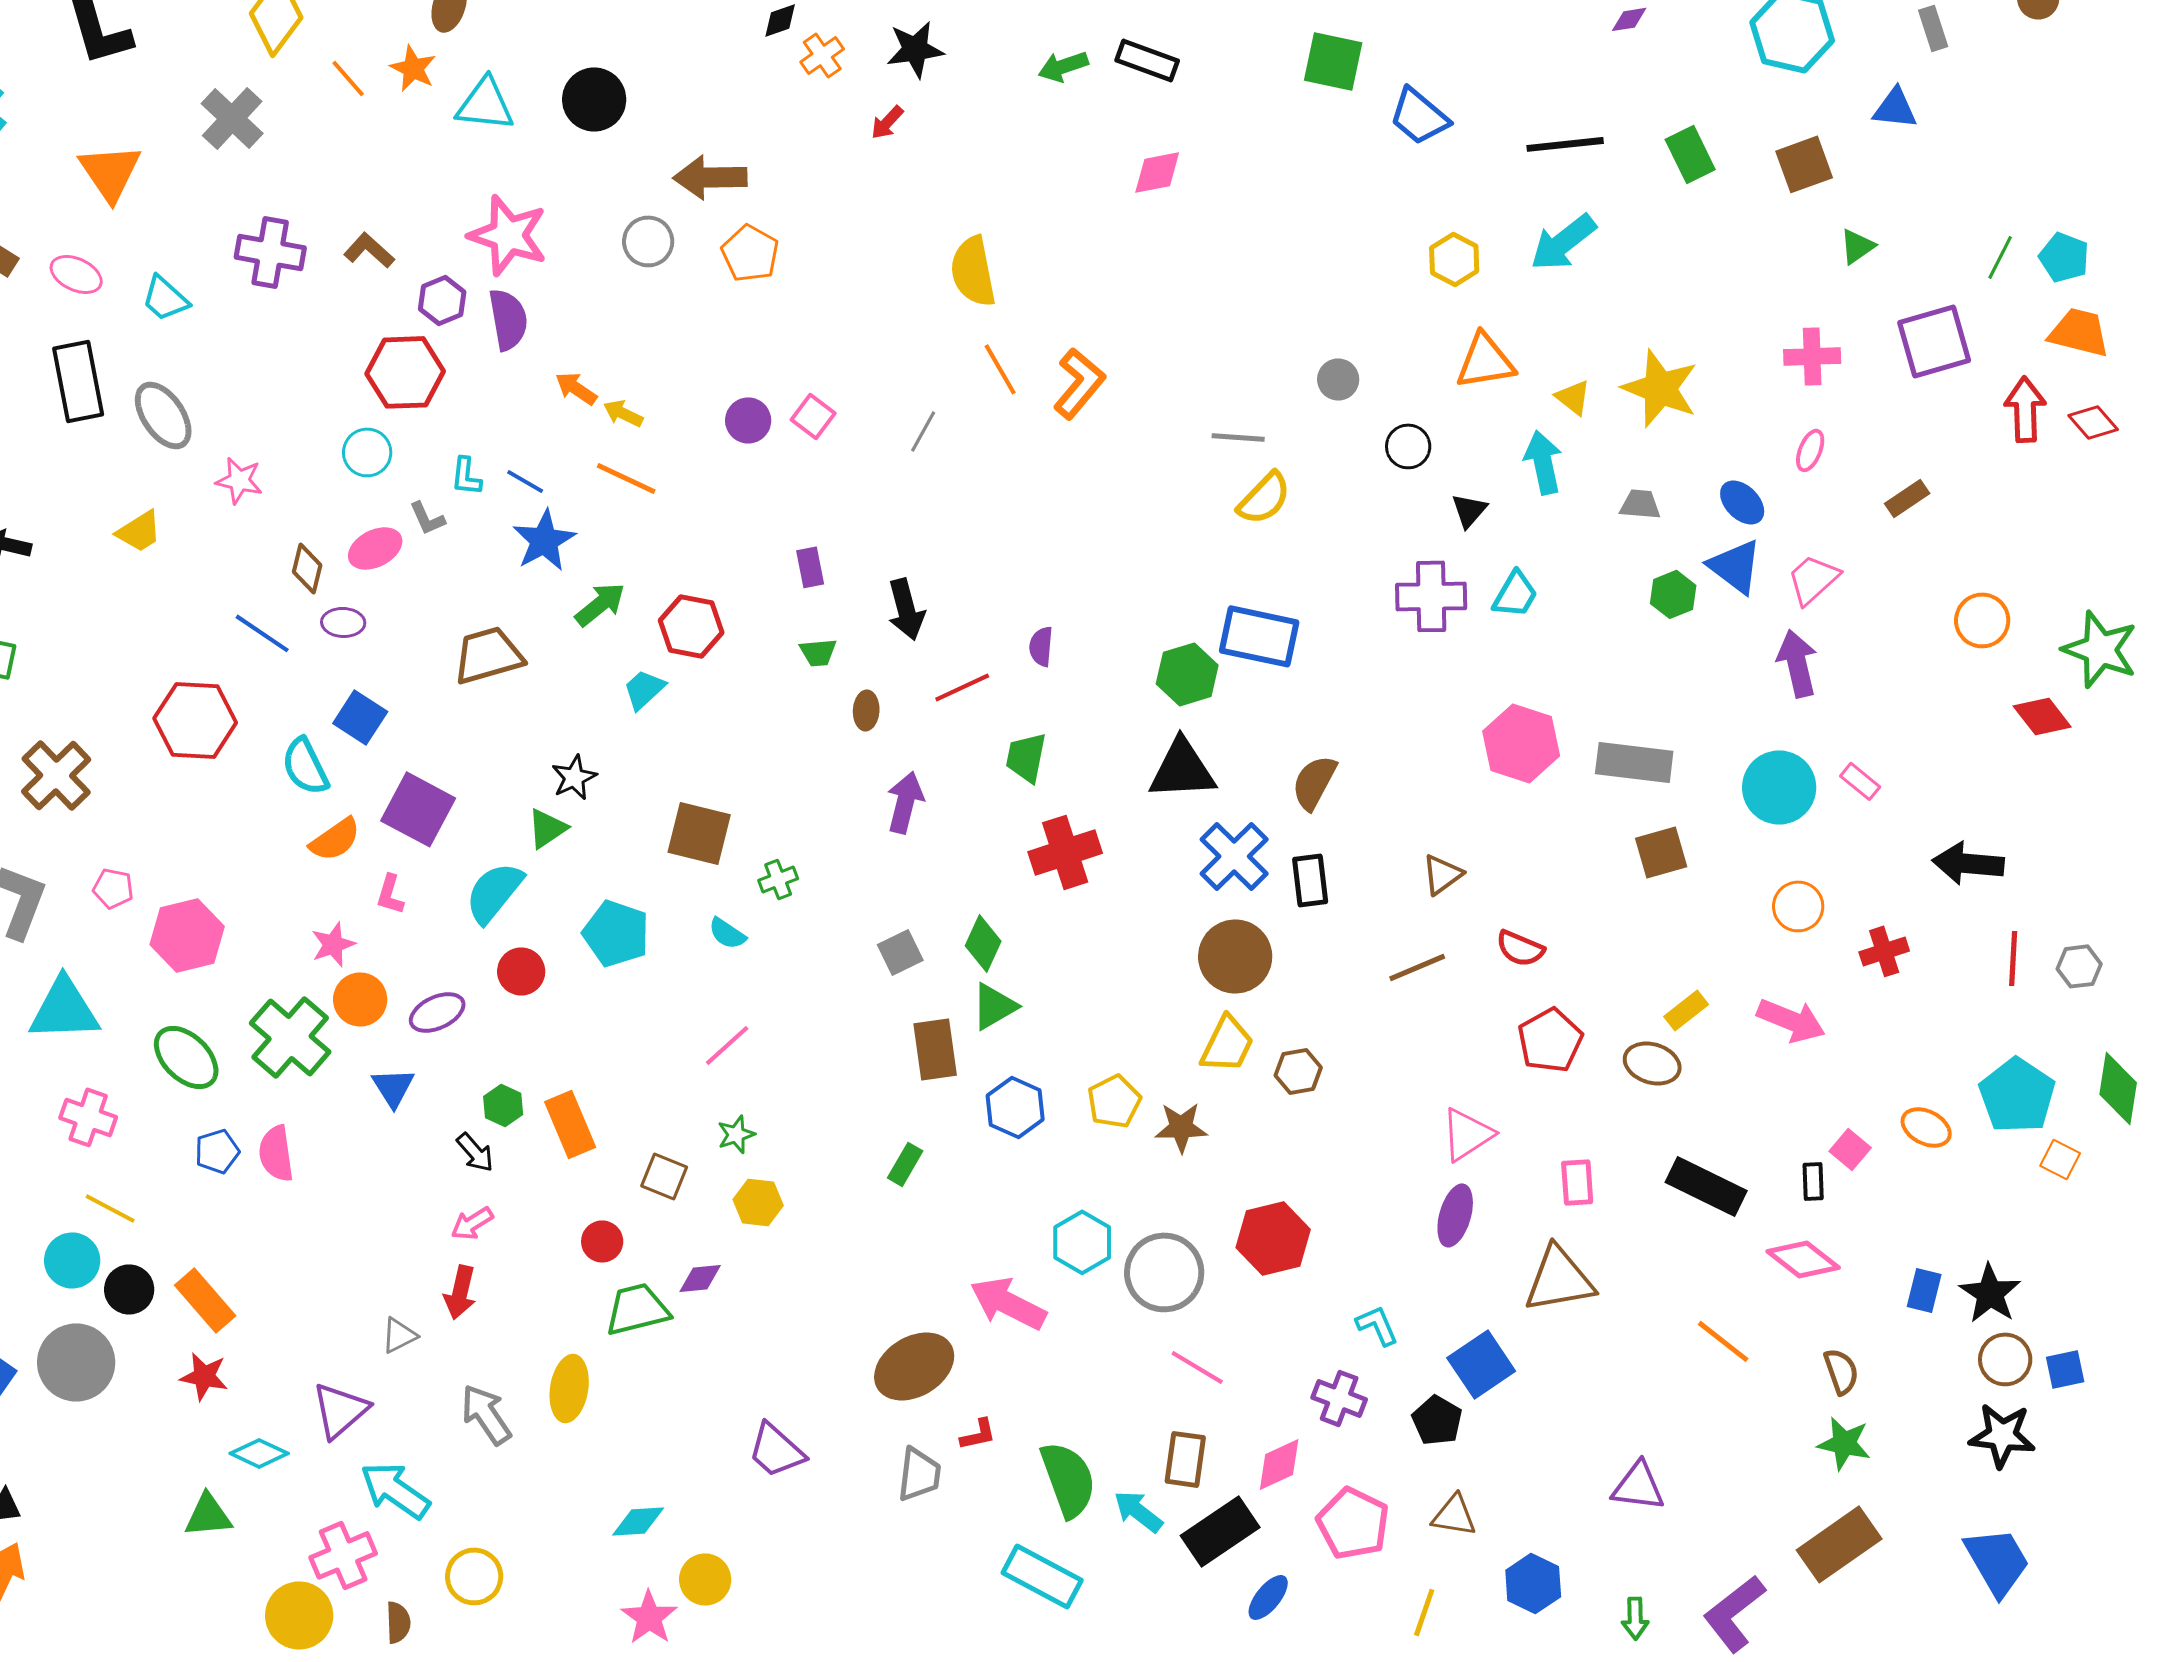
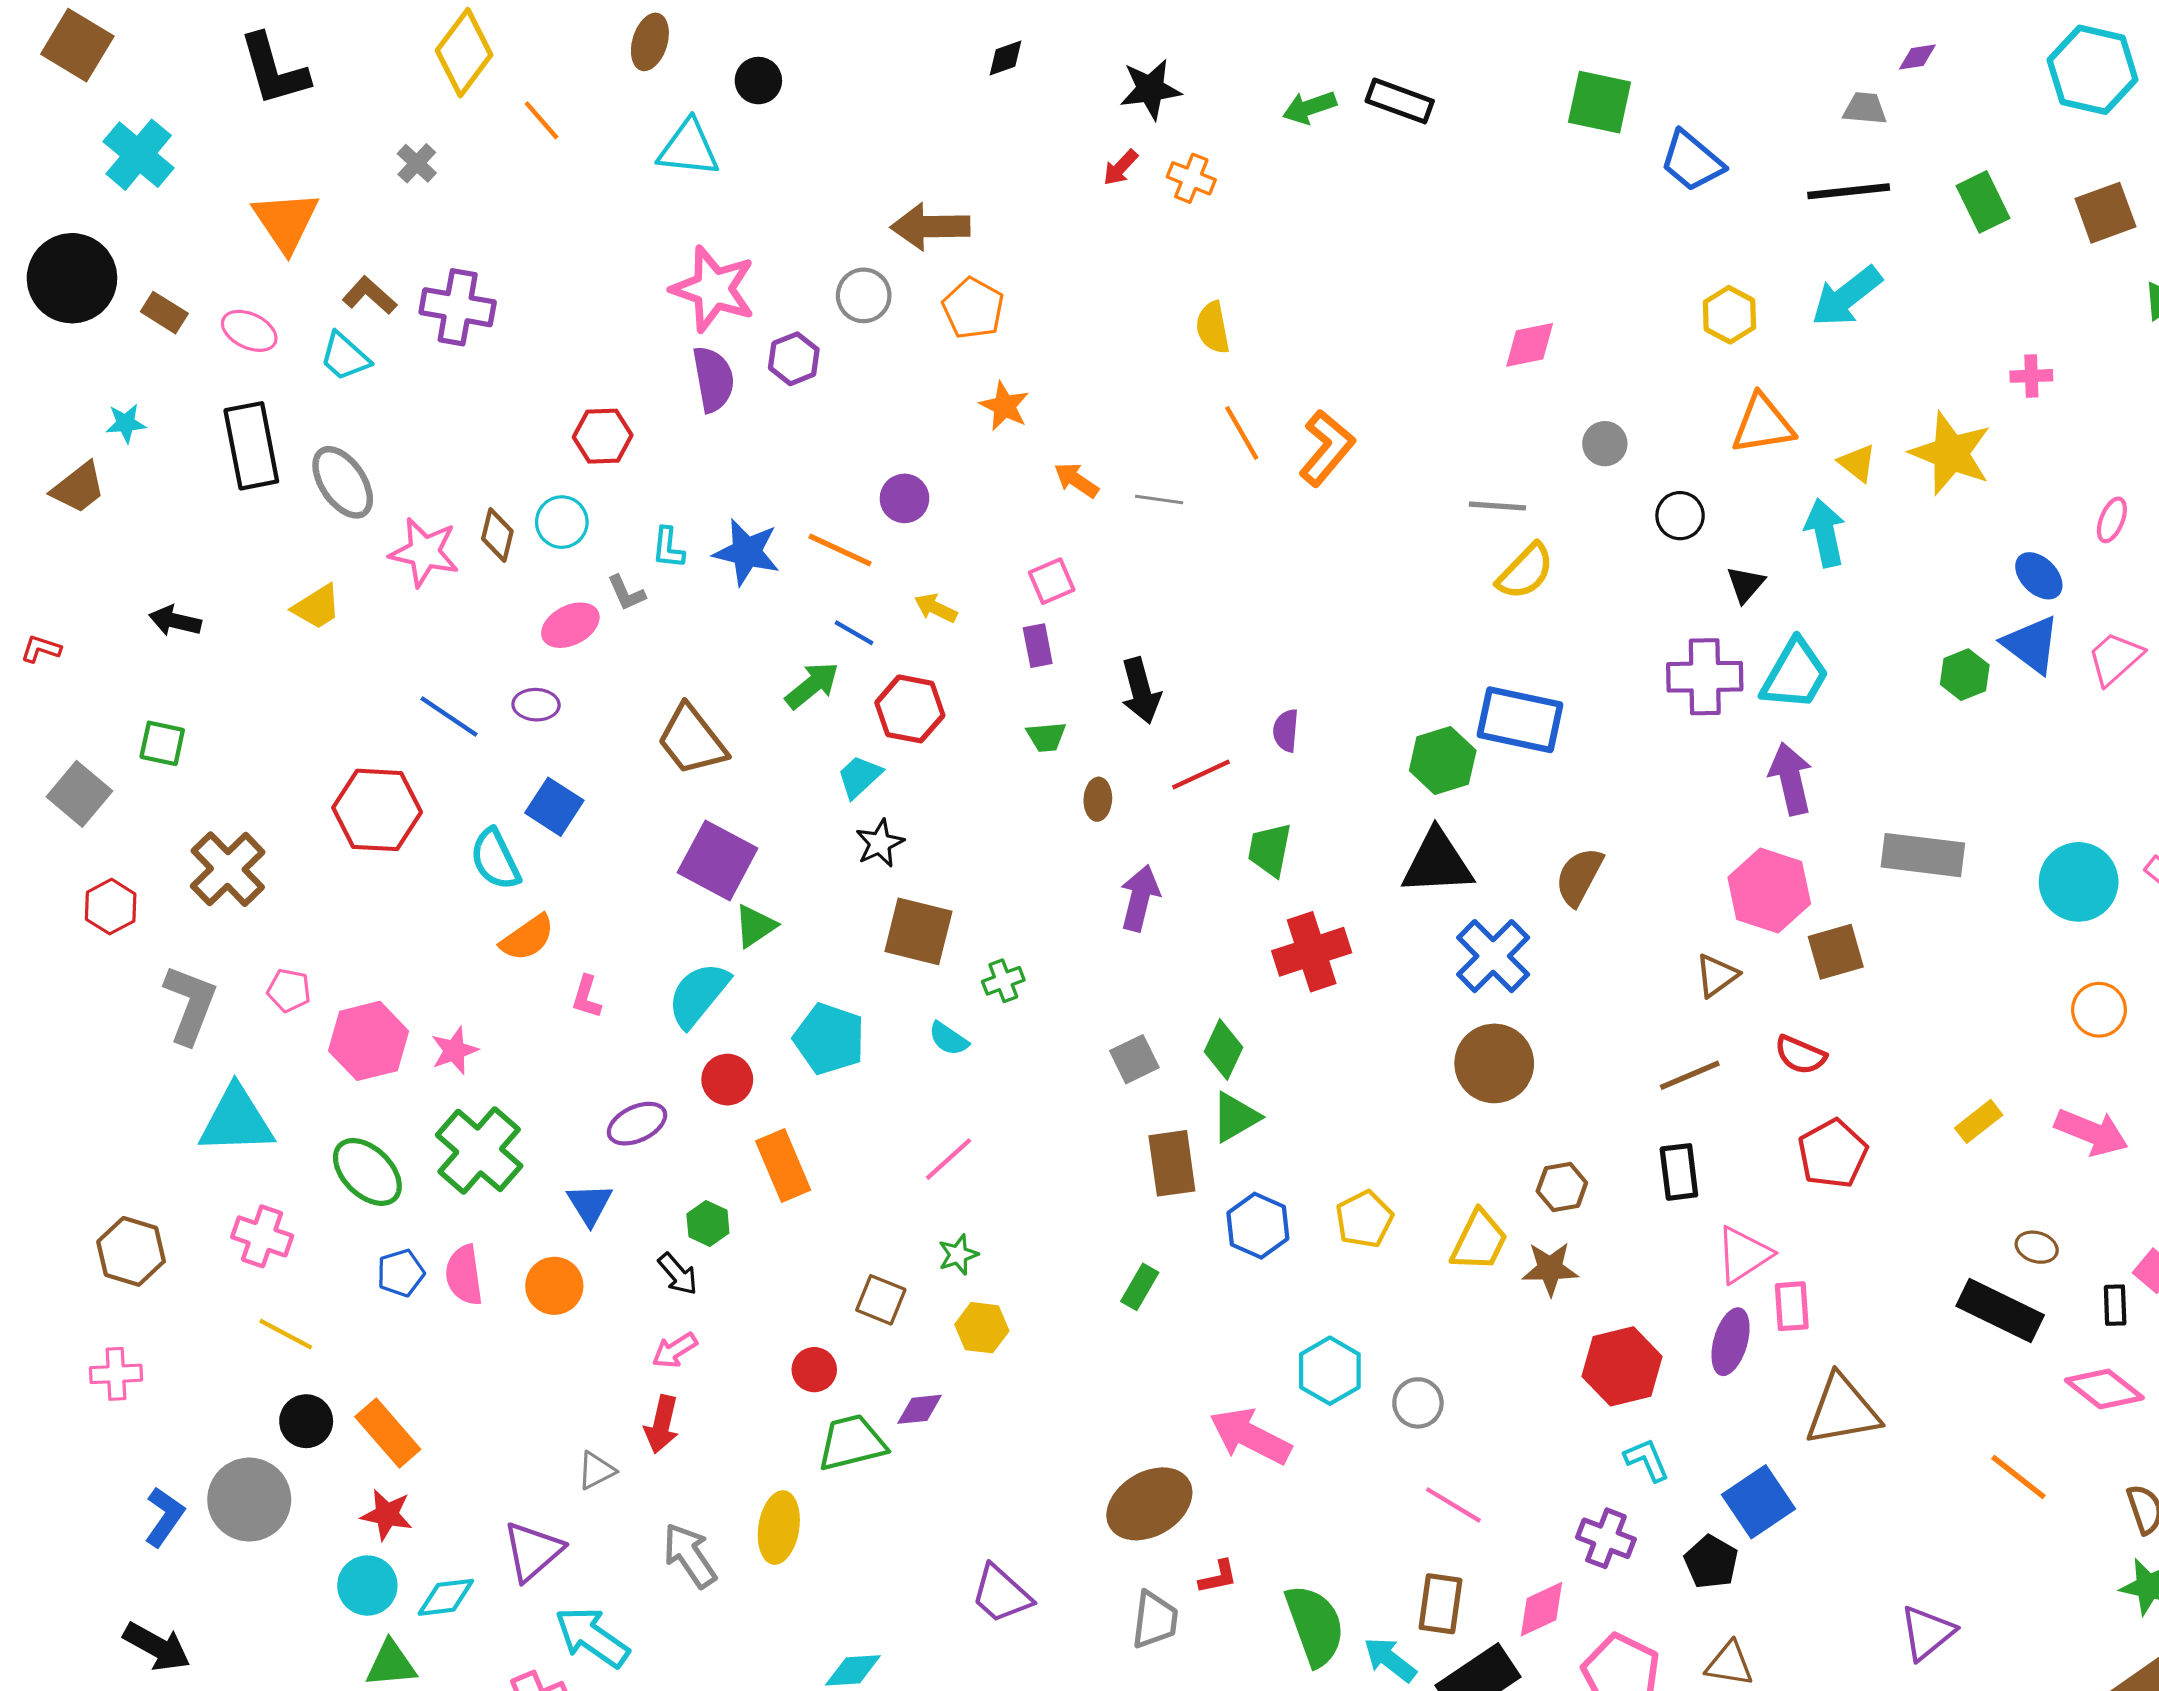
orange cross: (822, 55) -> (1191, 178), moved, turned -33
orange star: (413, 68) -> (1004, 406), moved
black circle: (594, 99) -> (758, 81), moved, size x0.7
gray cross: (232, 118) -> (417, 163), size x0.6
pink diamond: (1157, 172) -> (1530, 345), moved
brown L-shape: (369, 250) -> (370, 295), moved
yellow semicircle: (973, 271) -> (1213, 328), size x0.7
purple hexagon: (442, 300) -> (794, 359), moved
pink cross: (1812, 356) -> (2031, 376), moved, size x0.7
red hexagon: (405, 372) -> (603, 436), size x0.7
orange arrow: (576, 388) -> (1076, 480), moved
yellow arrow: (623, 413) -> (936, 608), moved
pink square: (813, 416) -> (1052, 581), moved, turned 30
purple circle: (748, 420) -> (904, 498), moved
gray line: (923, 431) -> (1159, 500), turned 69
pink star: (239, 480) -> (424, 552), size x1.4
blue line: (525, 481) -> (854, 633), moved
gray trapezoid: (1640, 504) -> (1865, 108), moved
blue star: (544, 540) -> (747, 552), moved, turned -30
brown diamond: (307, 568) -> (497, 535), moved
cyan trapezoid: (1515, 594) -> (1795, 675), size x1.4
brown trapezoid: (488, 655) -> (692, 740), turned -112
purple arrow: (1797, 663) -> (1791, 779), moved
pink hexagon: (1521, 743) -> (1769, 891), moved
black star: (574, 777) -> (880, 843), moved
purple square: (418, 809) -> (718, 860), moved
brown square: (1661, 852) -> (1836, 952), moved
black rectangle: (1310, 880) -> (1679, 1172), moved
pink star: (333, 944) -> (454, 1051), moved
orange circle: (360, 999) -> (554, 1286), moved
yellow trapezoid: (1227, 1044) -> (1479, 1241), moved
brown ellipse: (1652, 1063) -> (2037, 1247), moved, size x0.7
orange rectangle: (570, 1124) -> (783, 1166), moved
brown star: (1181, 1127) -> (1550, 1269), moved
pink rectangle: (1577, 1182) -> (1792, 1306), moved
red hexagon: (1273, 1238) -> (1622, 1366), moved
cyan circle: (72, 1260) -> (367, 1586), moved
gray circle: (1164, 1272) -> (1418, 1403), size x0.6
cyan diamond: (259, 1453) -> (446, 1597), turned -32
purple triangle: (1638, 1486) -> (1927, 1633), turned -46

